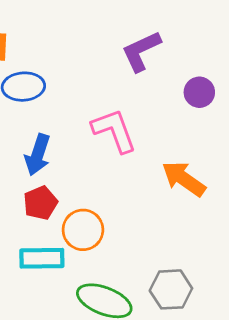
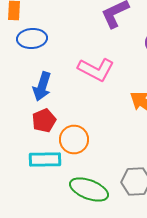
pink L-shape: (114, 131) -> (96, 70), turned 138

